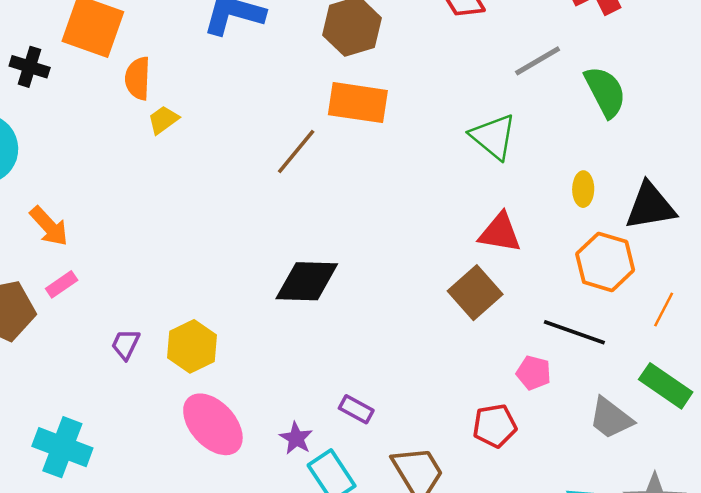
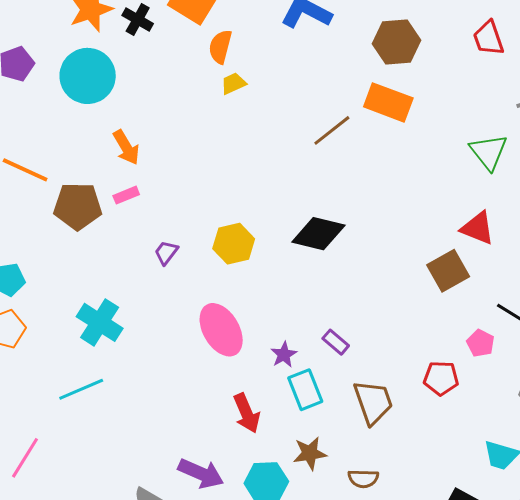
yellow hexagon: (192, 346) -> (234, 244), moved

